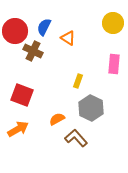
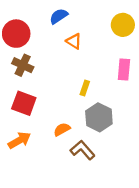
blue semicircle: (44, 27) -> (59, 16), moved, turned 30
brown cross: (33, 51) -> (23, 65), moved

